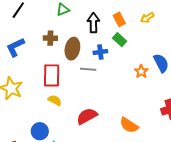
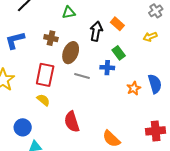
orange rectangle: (119, 19) -> (117, 24), moved, turned -32
blue cross: (100, 52) -> (107, 68), moved
red semicircle: (87, 116) -> (72, 122), turned -90

